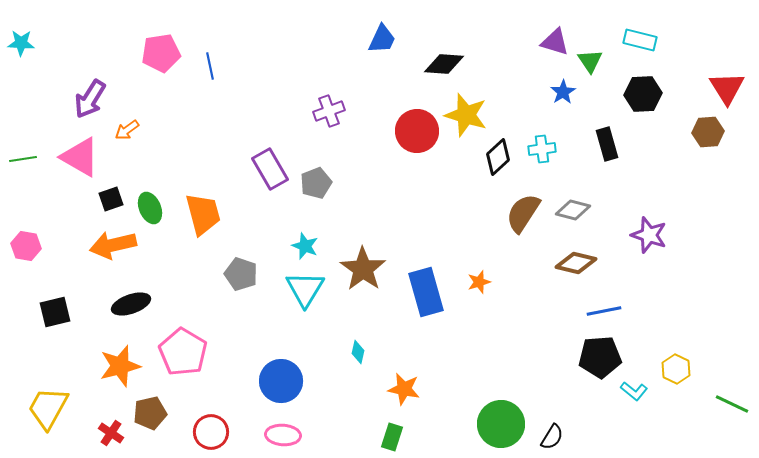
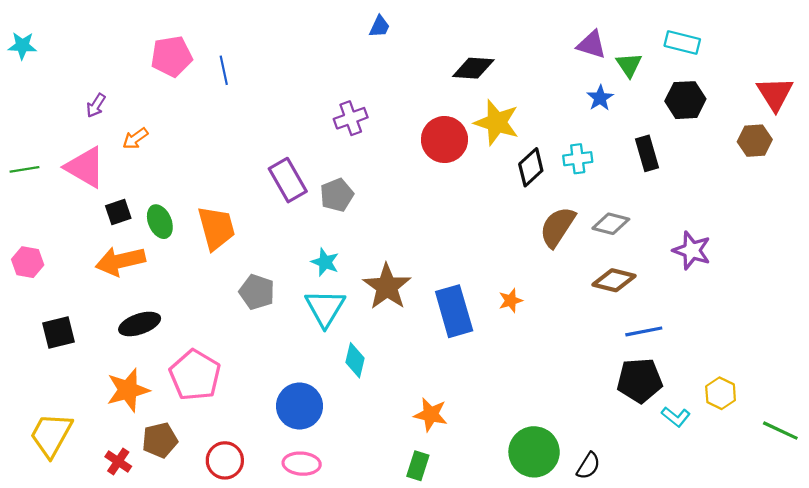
blue trapezoid: (382, 39) -> (379, 27), moved, size x0.7
purple arrow: (90, 99) -> (96, 105), size x0.6
cyan diamond: (358, 352) -> (355, 360), moved, size x1.4

